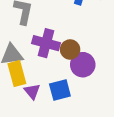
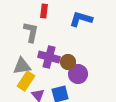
yellow rectangle: (17, 74) -> (26, 81), turned 48

